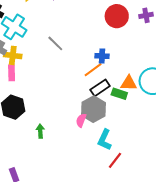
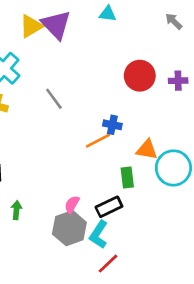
orange triangle: (129, 83) -> (147, 150), moved
black rectangle: (100, 88) -> (109, 207), moved
green rectangle: (119, 94) -> (127, 178), turned 56
gray hexagon: (93, 109) -> (69, 228), moved

